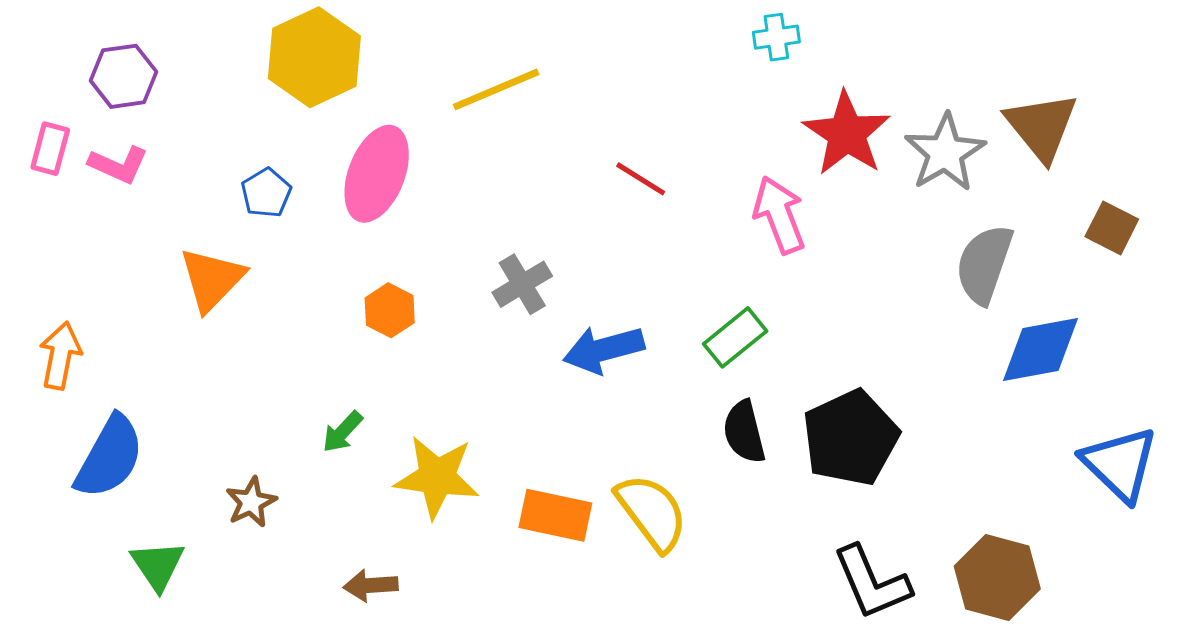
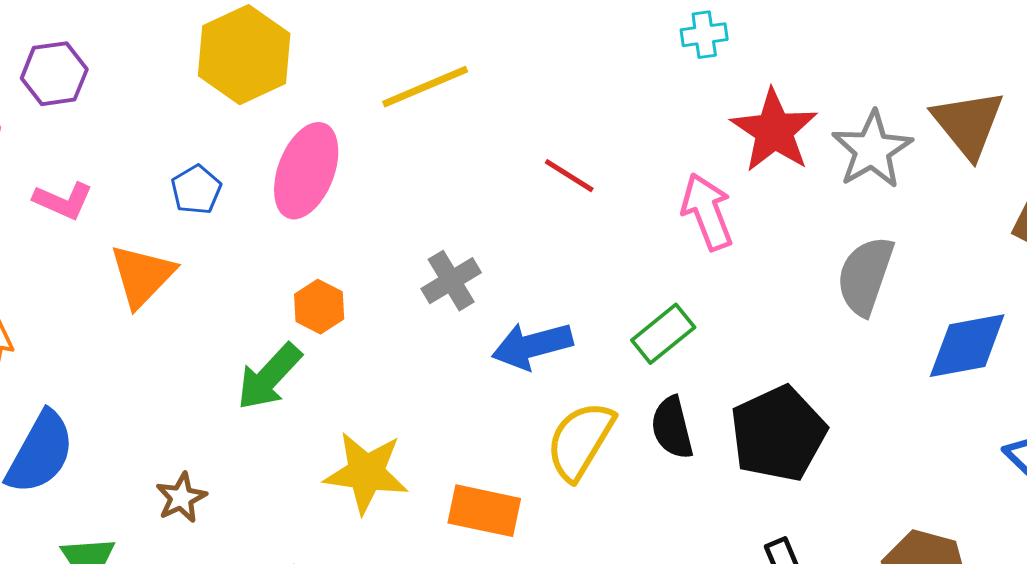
pink L-shape: (119, 165) -> (63, 201), moved
gray semicircle: (984, 264) -> (865, 276), moved
green arrow: (342, 432) -> (269, 377), moved, size x1.6
yellow semicircle: (652, 512) -> (580, 441), moved, turned -112

